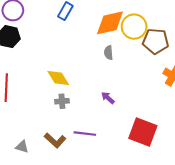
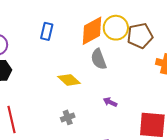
gray semicircle: (109, 53) -> (99, 59), size x1.5
yellow diamond: (58, 78) -> (69, 80), moved

